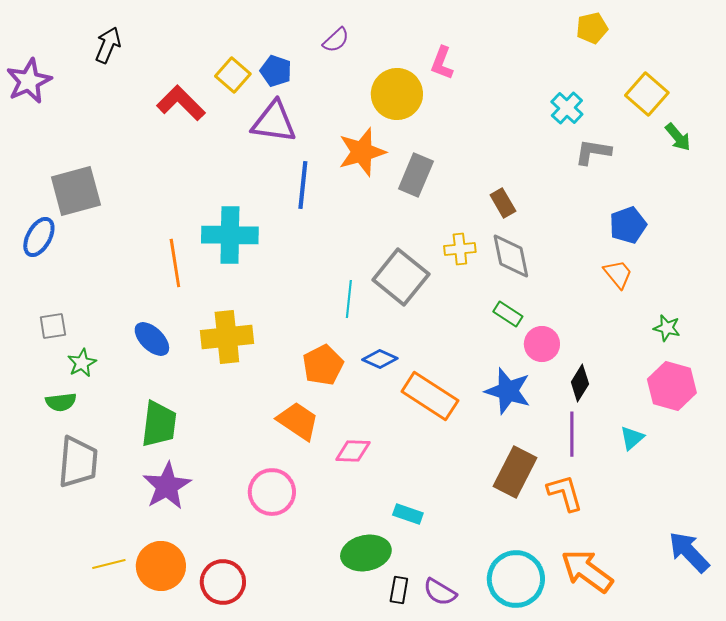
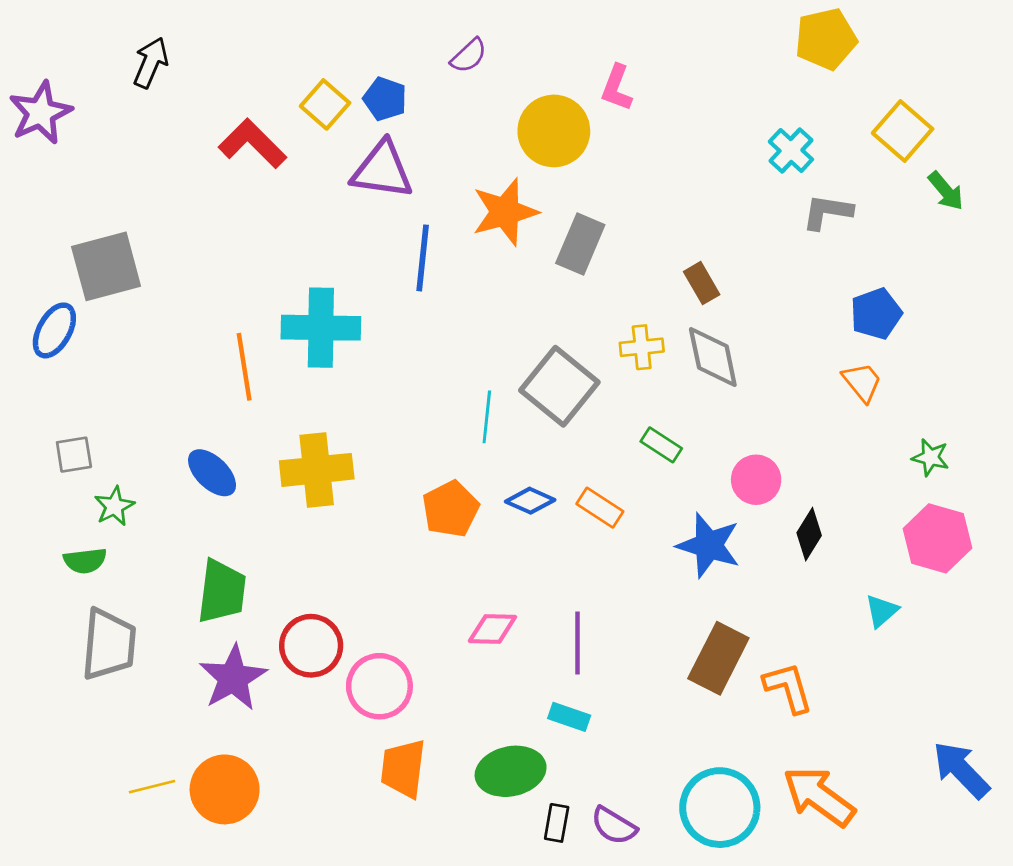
yellow pentagon: (592, 28) -> (826, 39), size x1.4
green rectangle: (508, 314) -> (661, 445), moved
orange rectangle: (430, 396) -> (600, 508), moved, size x0.6
orange trapezoid: (298, 421) -> (403, 768), moved, turned -117
purple line: (572, 434) -> (578, 643), moved
red circle: (223, 582) -> (311, 646), moved

